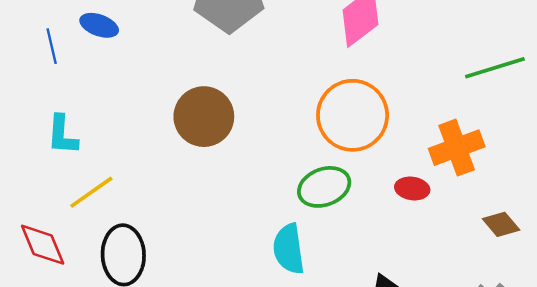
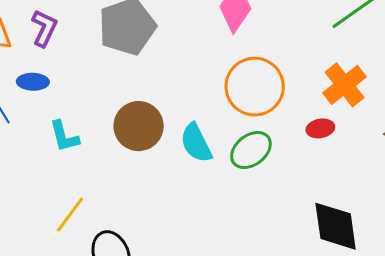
cyan L-shape: (62, 135) -> (64, 136), moved
cyan semicircle: (289, 249) -> (196, 143), moved

